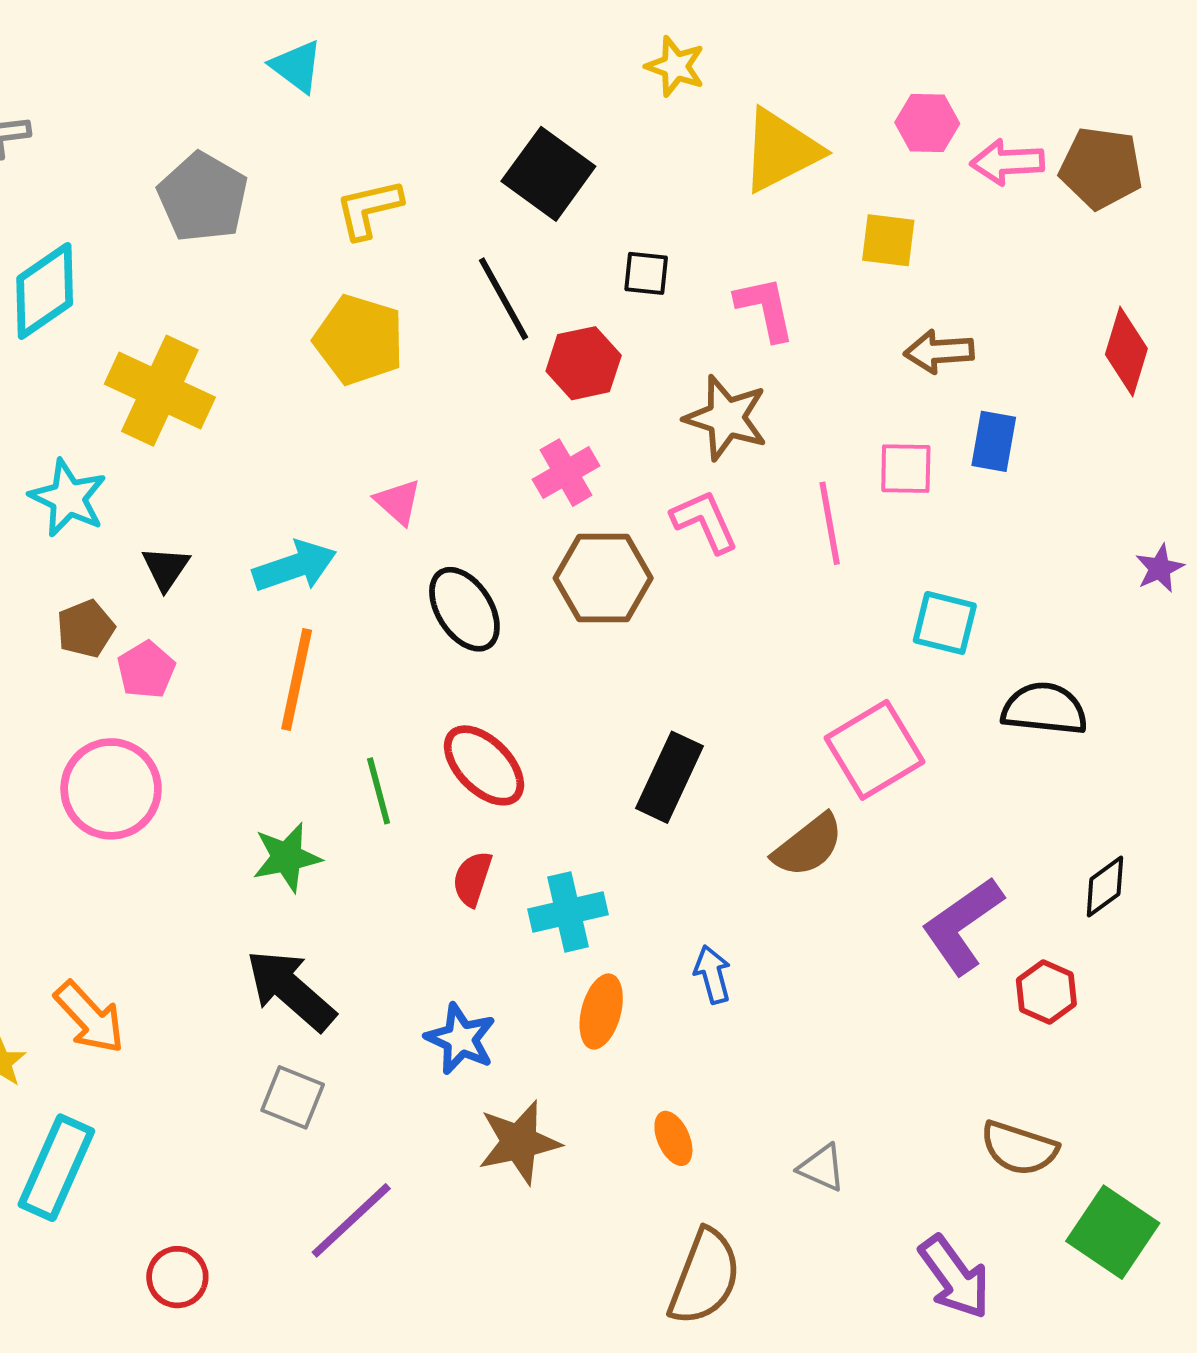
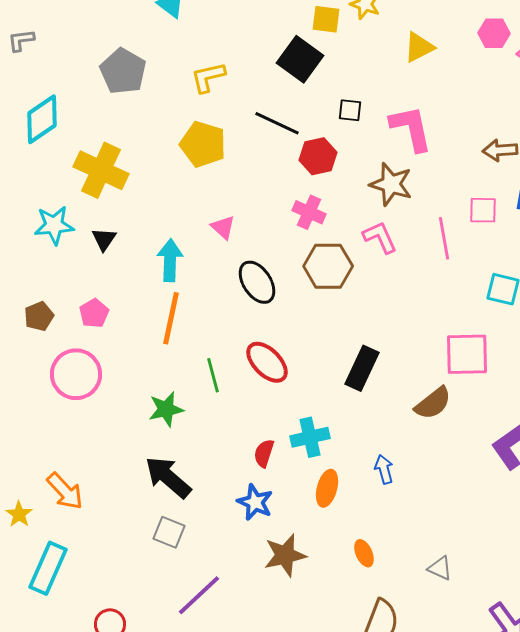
yellow triangle: (781, 150) -> (419, 47), size x0.7
yellow square: (888, 240) -> (326, 19), moved
black line: (504, 299) -> (277, 123), turned -36
pink L-shape: (765, 309) -> (411, 128), size x1.4
pink cross: (566, 473) -> (309, 212), turned -36
cyan star: (68, 498) -> (54, 225), turned -30
cyan arrow: (295, 566) -> (170, 260), turned -69
black triangle: (166, 568) -> (104, 239), moved
brown pentagon: (86, 629) -> (39, 316), moved
pink square: (875, 750) -> (467, 354), turned 30
red semicircle: (472, 879) -> (264, 453), moved

